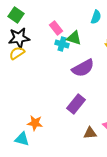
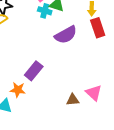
purple rectangle: (76, 104) -> (34, 71), moved

